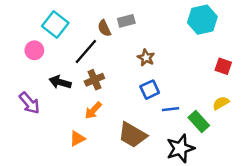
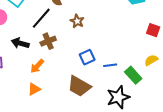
brown star: (146, 58) -> (77, 21), moved
blue square: (150, 90) -> (87, 57), moved
orange arrow: (93, 110) -> (37, 66), moved

